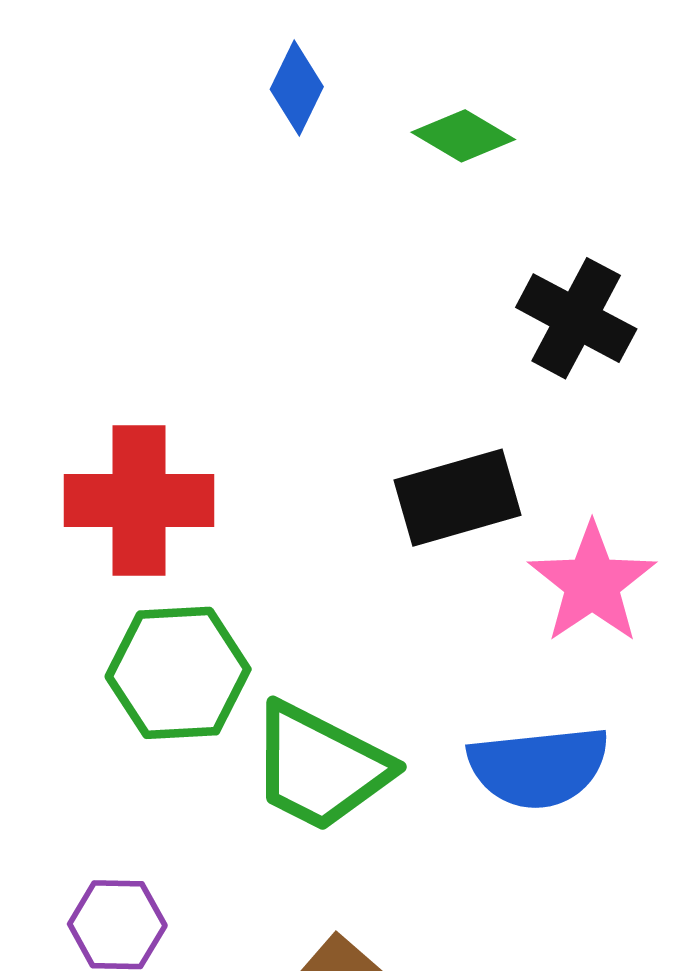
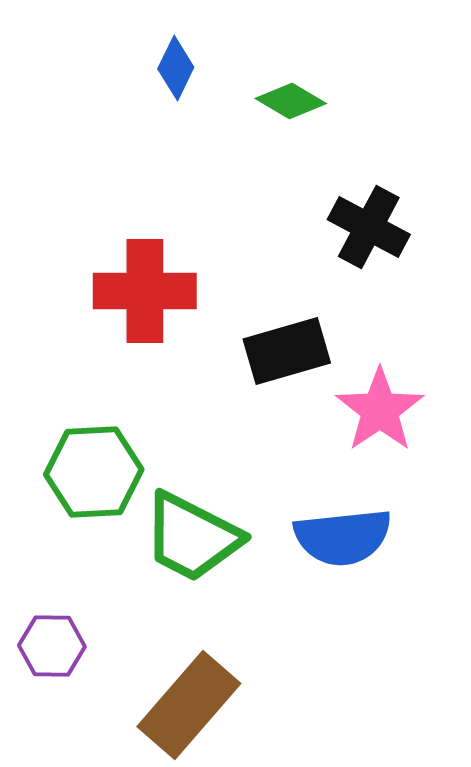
red cross: (139, 501) -> (145, 291), moved

